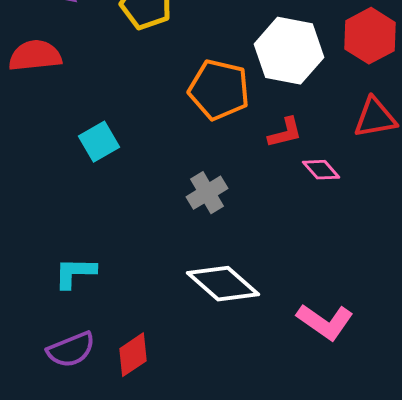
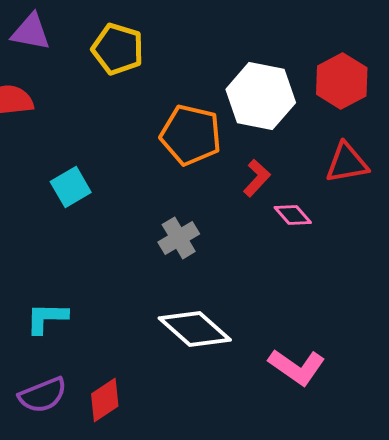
red L-shape: (285, 133) -> (257, 178), turned -33

